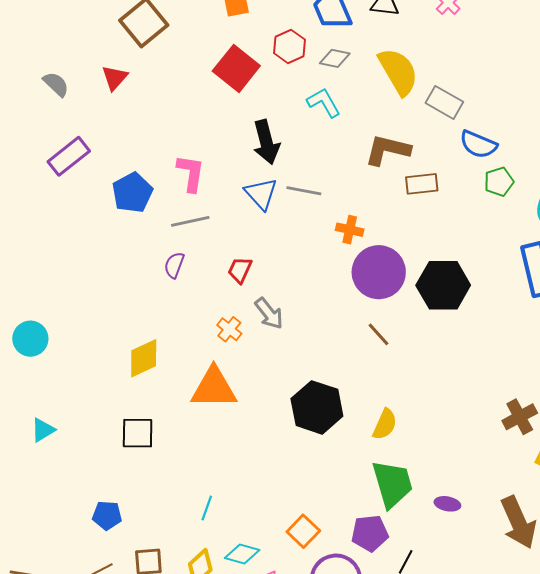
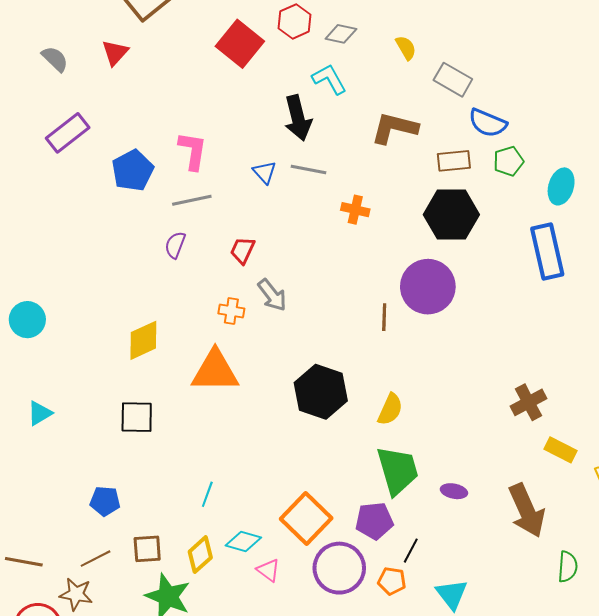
yellow semicircle: (398, 72) -> (406, 48), size x0.5
black arrow: (266, 142) -> (298, 118), moved
brown rectangle: (422, 184) -> (454, 161), moved
blue triangle: (261, 194) -> (265, 172), size x0.7
purple circle: (379, 272) -> (428, 287), moved
black hexagon: (443, 285) -> (451, 215), moved
orange cross: (229, 329) -> (231, 311), turned -30
brown line: (378, 334) -> (384, 317), turned 44
orange square: (303, 531) -> (306, 519), size x1.5

